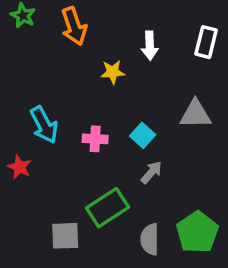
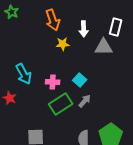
orange arrow: (74, 26) -> (53, 20), moved
gray triangle: (196, 114) -> (104, 47), moved
green rectangle: (107, 208) -> (61, 104), moved

